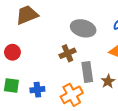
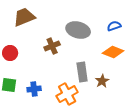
brown cross: (68, 53) -> (52, 46), moved

